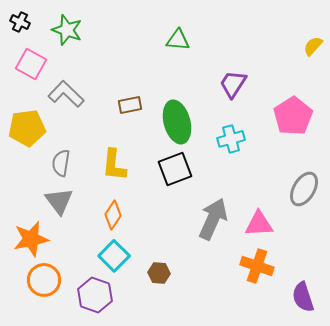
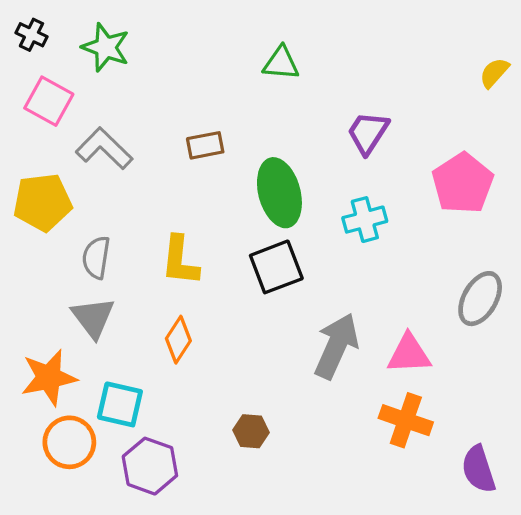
brown rectangle: (130, 105) -> (205, 145), moved
cyan square: (114, 256) -> (120, 404), moved, turned -32

